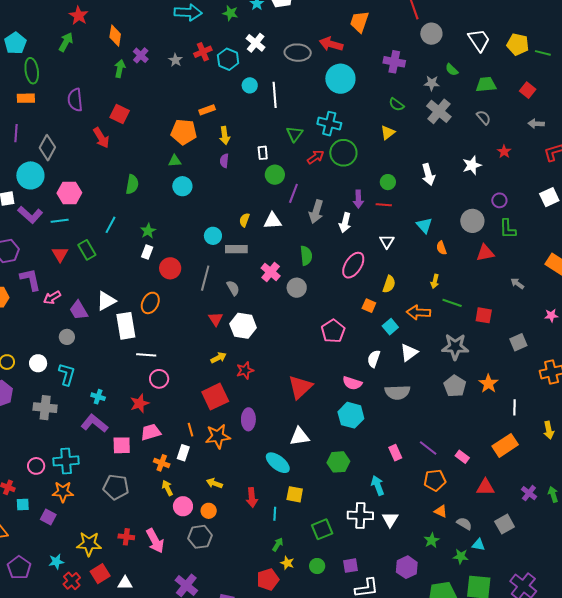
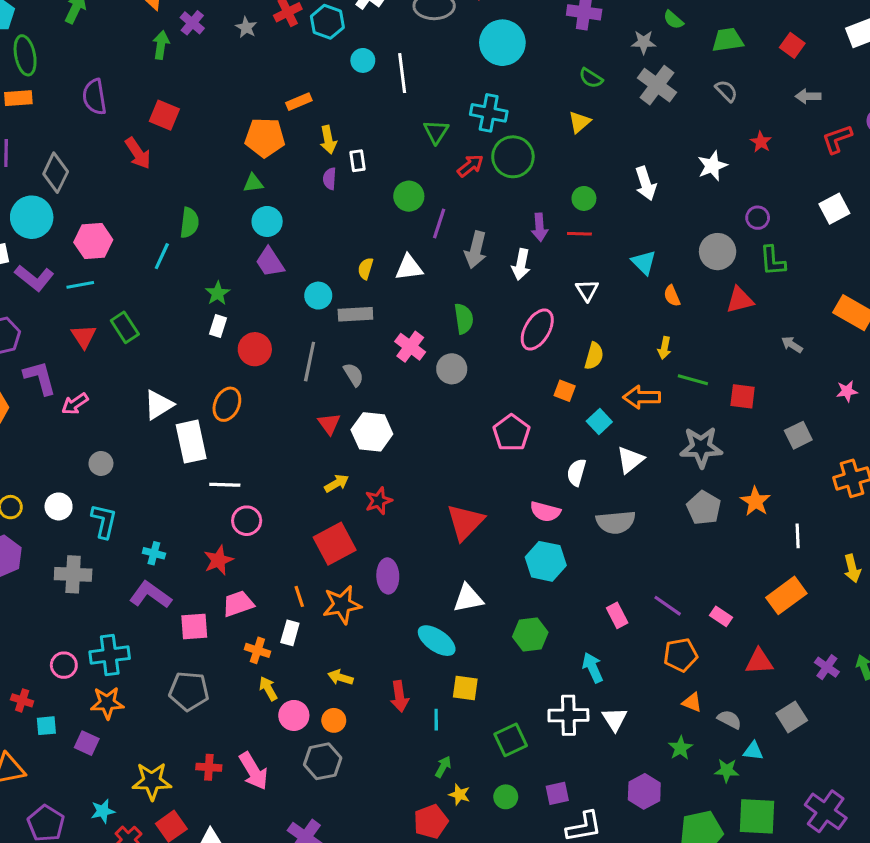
white rectangle: (263, 153) -> (358, 161), moved
cyan line: (111, 225) -> (162, 256), moved
purple trapezoid: (79, 310) -> (270, 262), moved

